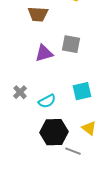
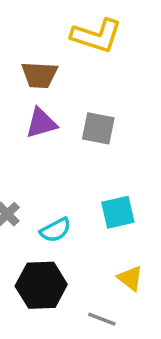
purple triangle: (44, 53) -> (41, 123), moved
black hexagon: (54, 132) -> (41, 285), moved

